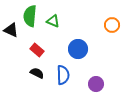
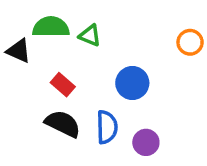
green semicircle: (30, 16) -> (51, 27), turned 85
black semicircle: (37, 73) -> (63, 124), size x1.5
purple circle: (96, 84) -> (146, 142), moved

